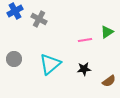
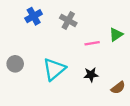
blue cross: (15, 11) -> (34, 16), moved
gray cross: (39, 19) -> (68, 20), moved

